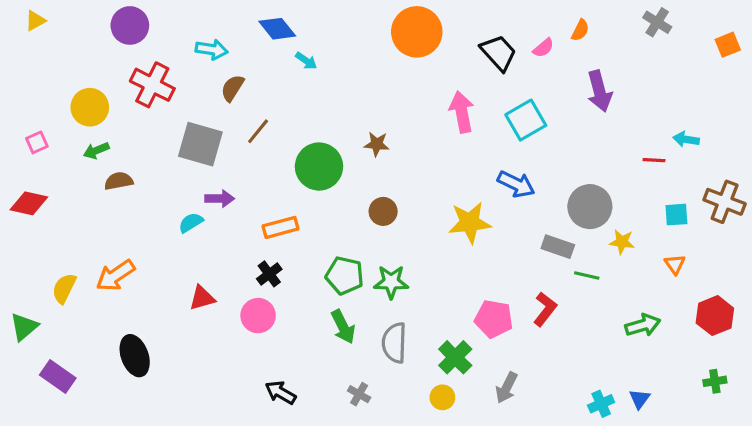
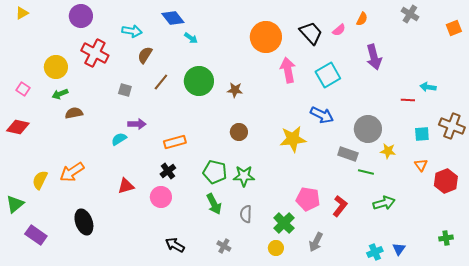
orange circle: (417, 32) -> (266, 37), moved
pink square: (37, 142) -> (23, 89), turned -32
gray square: (200, 144) -> (125, 90), size x0.5
green circle: (319, 167) -> (199, 81), moved
red L-shape: (545, 309) -> (340, 206), moved
red hexagon: (715, 316) -> (446, 181), moved
green arrow: (643, 325) -> (384, 203), moved
gray semicircle: (394, 343) -> (246, 214), size x0.7

